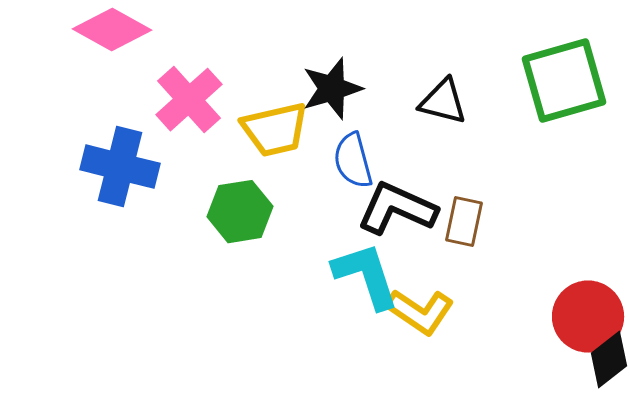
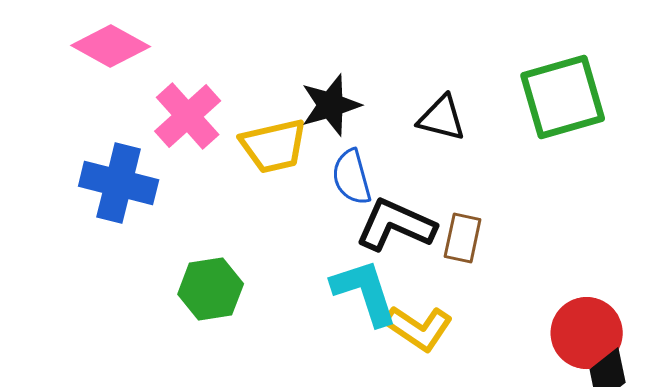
green hexagon: (240, 212) -> (211, 289), moved

